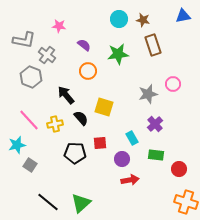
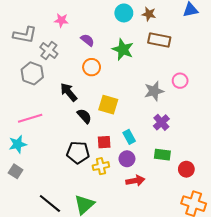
brown rectangle: (153, 45) -> (159, 40), turned -60
green star: (118, 54) -> (123, 49), turned 30
pink line: (29, 120) -> (30, 118), turned -65
yellow cross: (55, 124) -> (101, 166), moved
cyan rectangle: (132, 138) -> (129, 137), moved
gray square: (30, 165) -> (16, 171), moved

